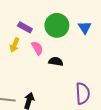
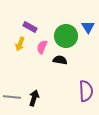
green circle: (57, 25) -> (66, 36), moved
pink semicircle: (37, 48) -> (42, 47), turned -128

